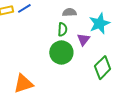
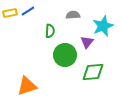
green semicircle: (62, 29) -> (50, 31), moved
green diamond: (103, 68) -> (93, 72), moved, turned 40

